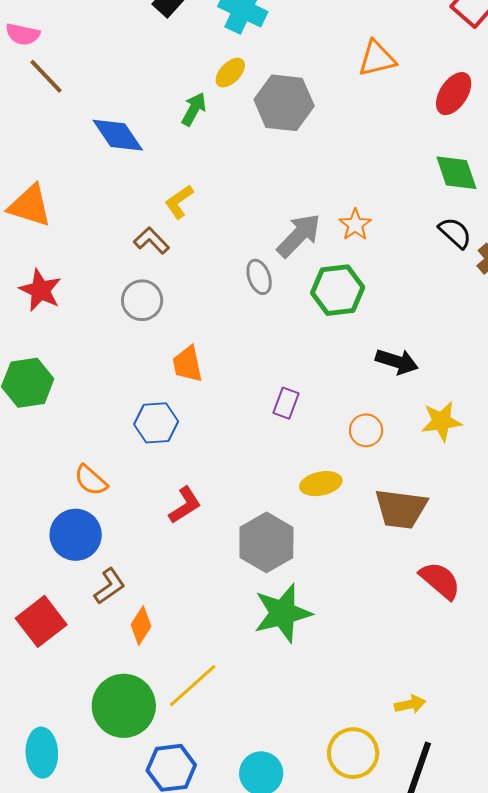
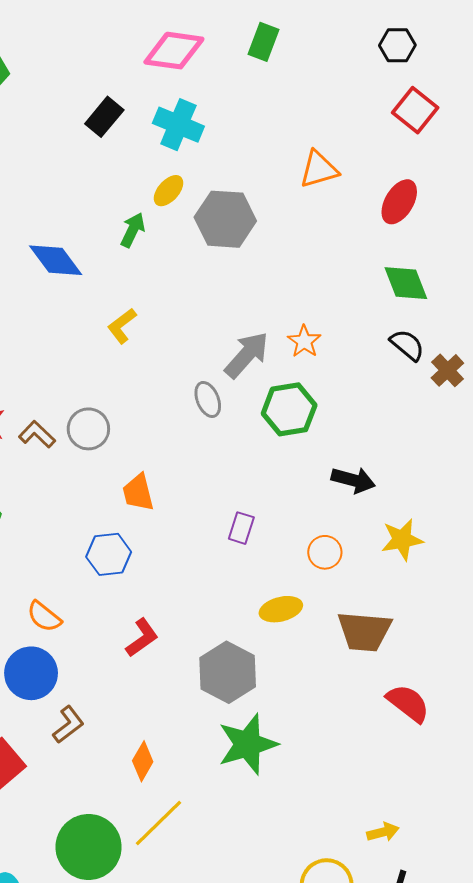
brown L-shape: (151, 241) -> (37, 434), moved
orange diamond: (141, 625) -> (143, 761), moved

